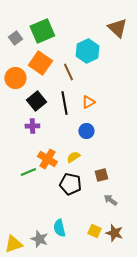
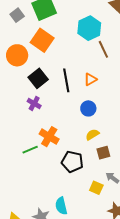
brown line: (68, 72) -> (103, 49), moved
purple cross: (32, 126) -> (34, 103), turned 32
yellow semicircle: (73, 157) -> (92, 135), moved
yellow square: (94, 231) -> (96, 188), moved

